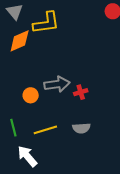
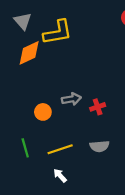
gray arrow: (57, 84) -> (71, 99), size x0.7
white arrow: (27, 156) -> (60, 175), moved, size x0.6

